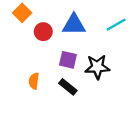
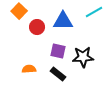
cyan line: (116, 25) -> (94, 12), moved
orange semicircle: (34, 81) -> (29, 69), turned 80

